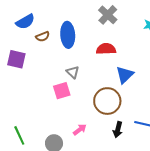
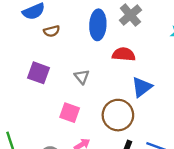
blue ellipse: (68, 35) -> (98, 25), moved
purple square: (16, 59) -> (39, 73), moved
pink square: (62, 91) -> (70, 113), moved, turned 30

